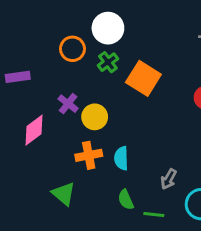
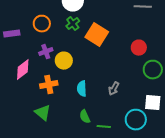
orange circle: (72, 49) -> (42, 24), moved
purple cross: (68, 104) -> (46, 52), turned 32
orange cross: (89, 155) -> (49, 85), moved
gray arrow: (169, 179) -> (114, 89), moved

